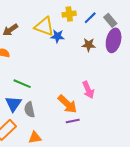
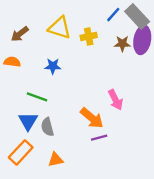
yellow cross: (69, 14) -> (89, 36), moved
gray rectangle: (110, 20) -> (137, 17), size x1.5
blue star: (57, 36) -> (53, 66), moved
brown star: (89, 45) -> (122, 44), moved

